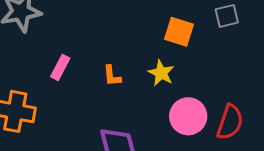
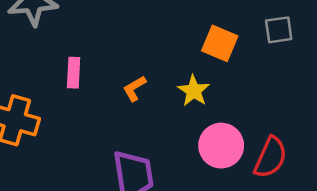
pink rectangle: (60, 67) -> (74, 73), turned -30
orange L-shape: (112, 76) -> (134, 88), turned 60

